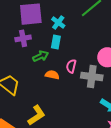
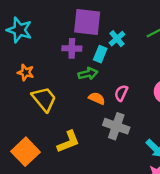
cyan rectangle: (56, 42) -> (100, 54), moved
gray cross: (92, 77) -> (116, 126), moved

